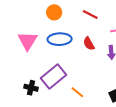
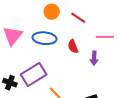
orange circle: (54, 12) -> (52, 12), moved

